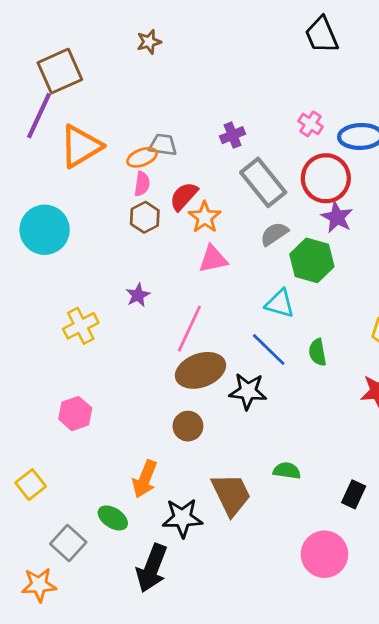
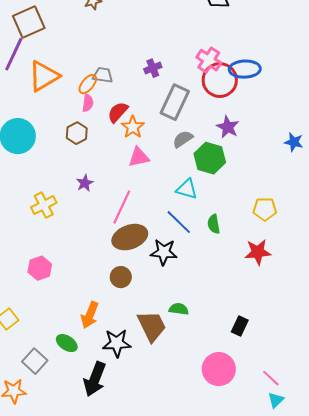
pink cross: (310, 124) -> (209, 60), size x1.4
orange ellipse: (142, 157) -> (88, 84), turned -30
red circle: (326, 178) -> (220, 80), moved
gray rectangle: (263, 182) -> (175, 102), turned 64
brown hexagon: (145, 217) -> (77, 133), moved
green semicircle: (287, 471) -> (179, 309), moved

